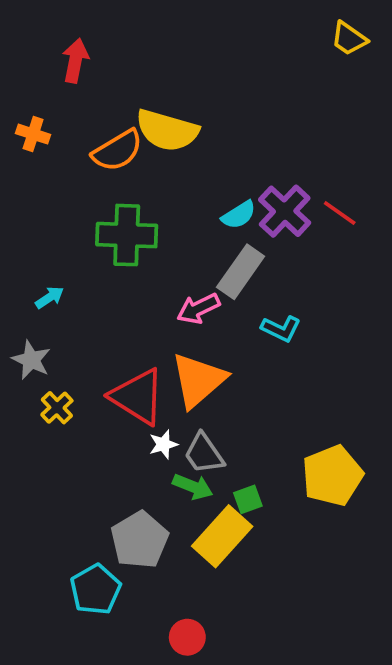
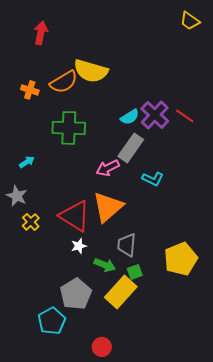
orange cross: (33, 134) -> (30, 90), moved
white star: (163, 444) -> (79, 246), moved
gray trapezoid: (204, 454) -> (127, 245), moved, turned 40

